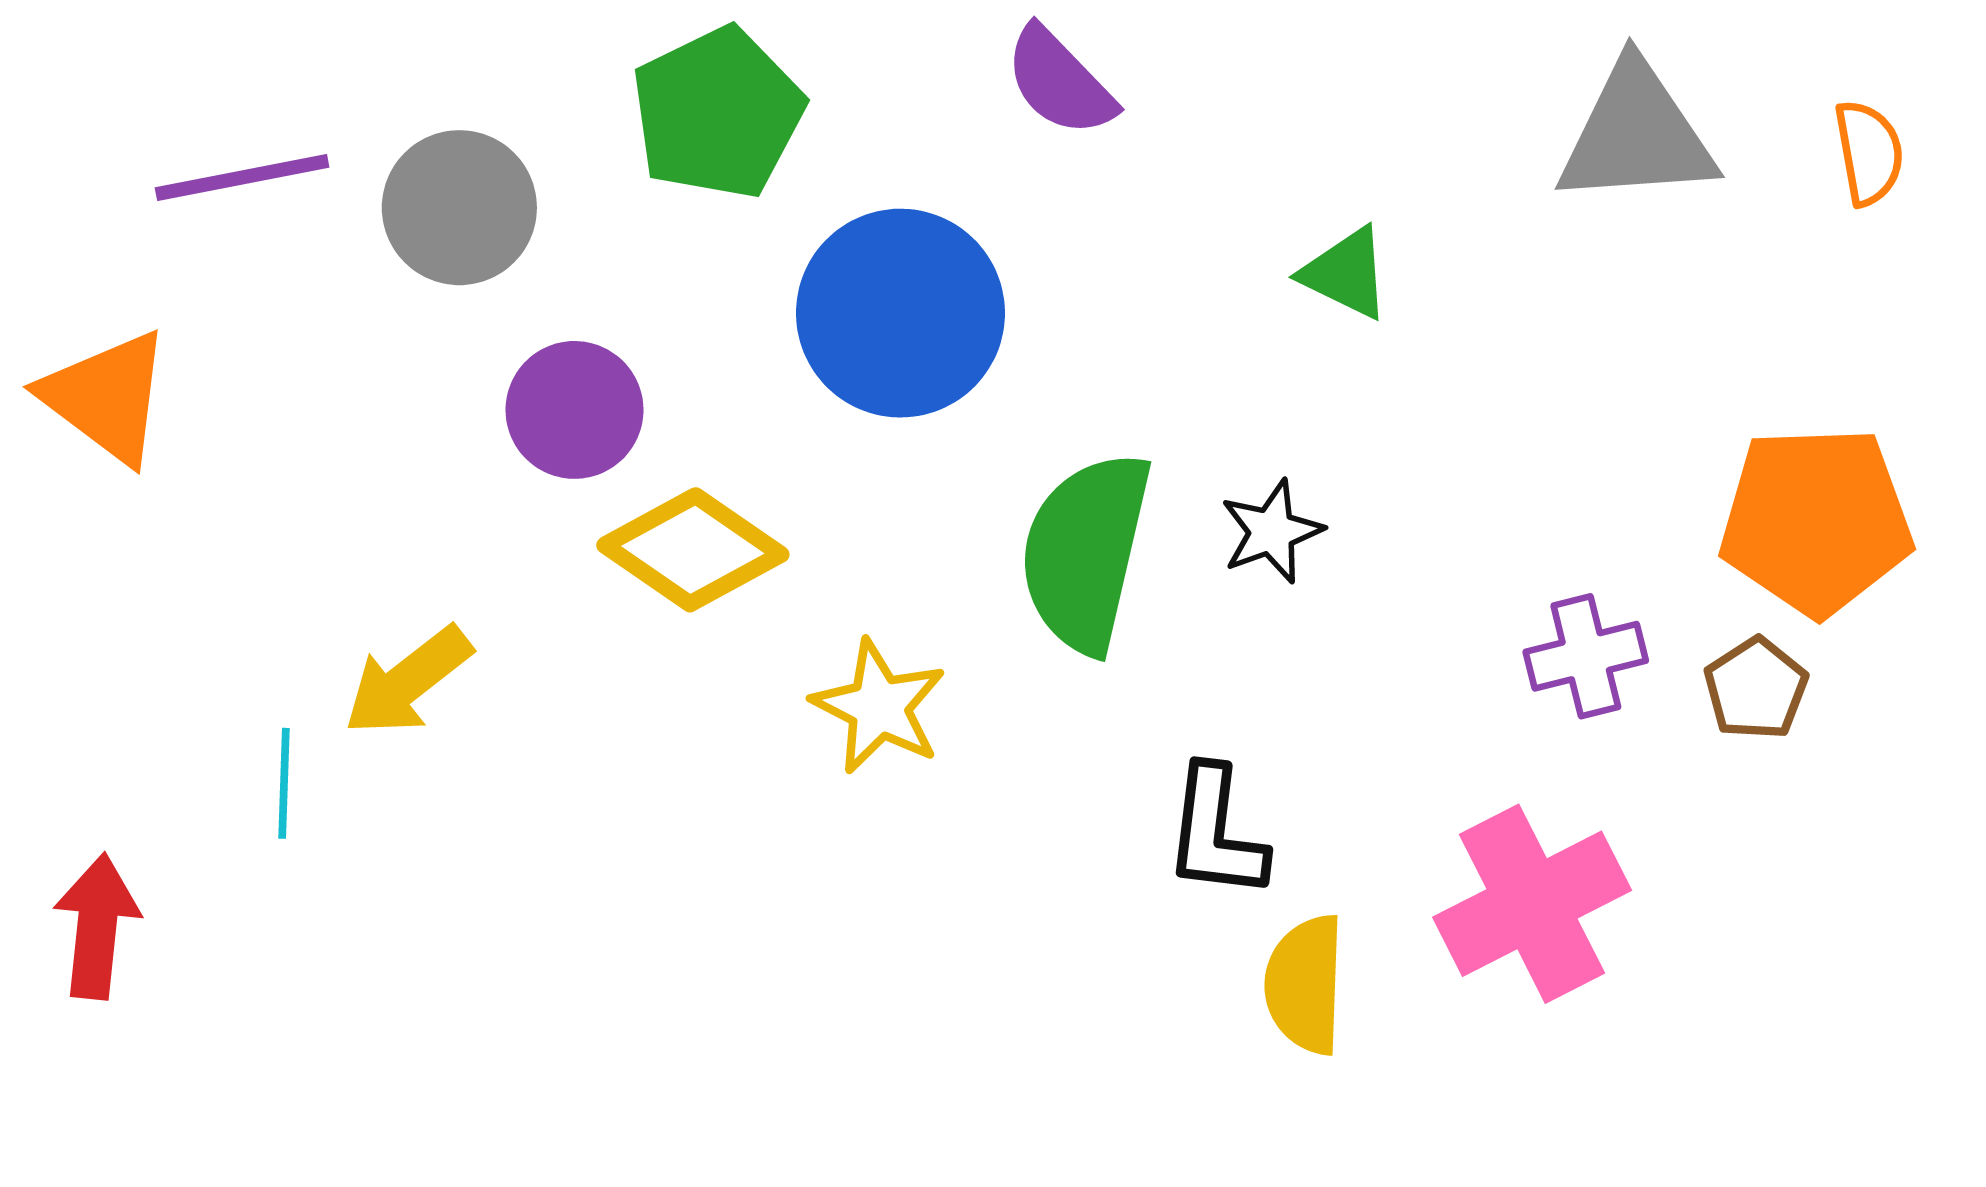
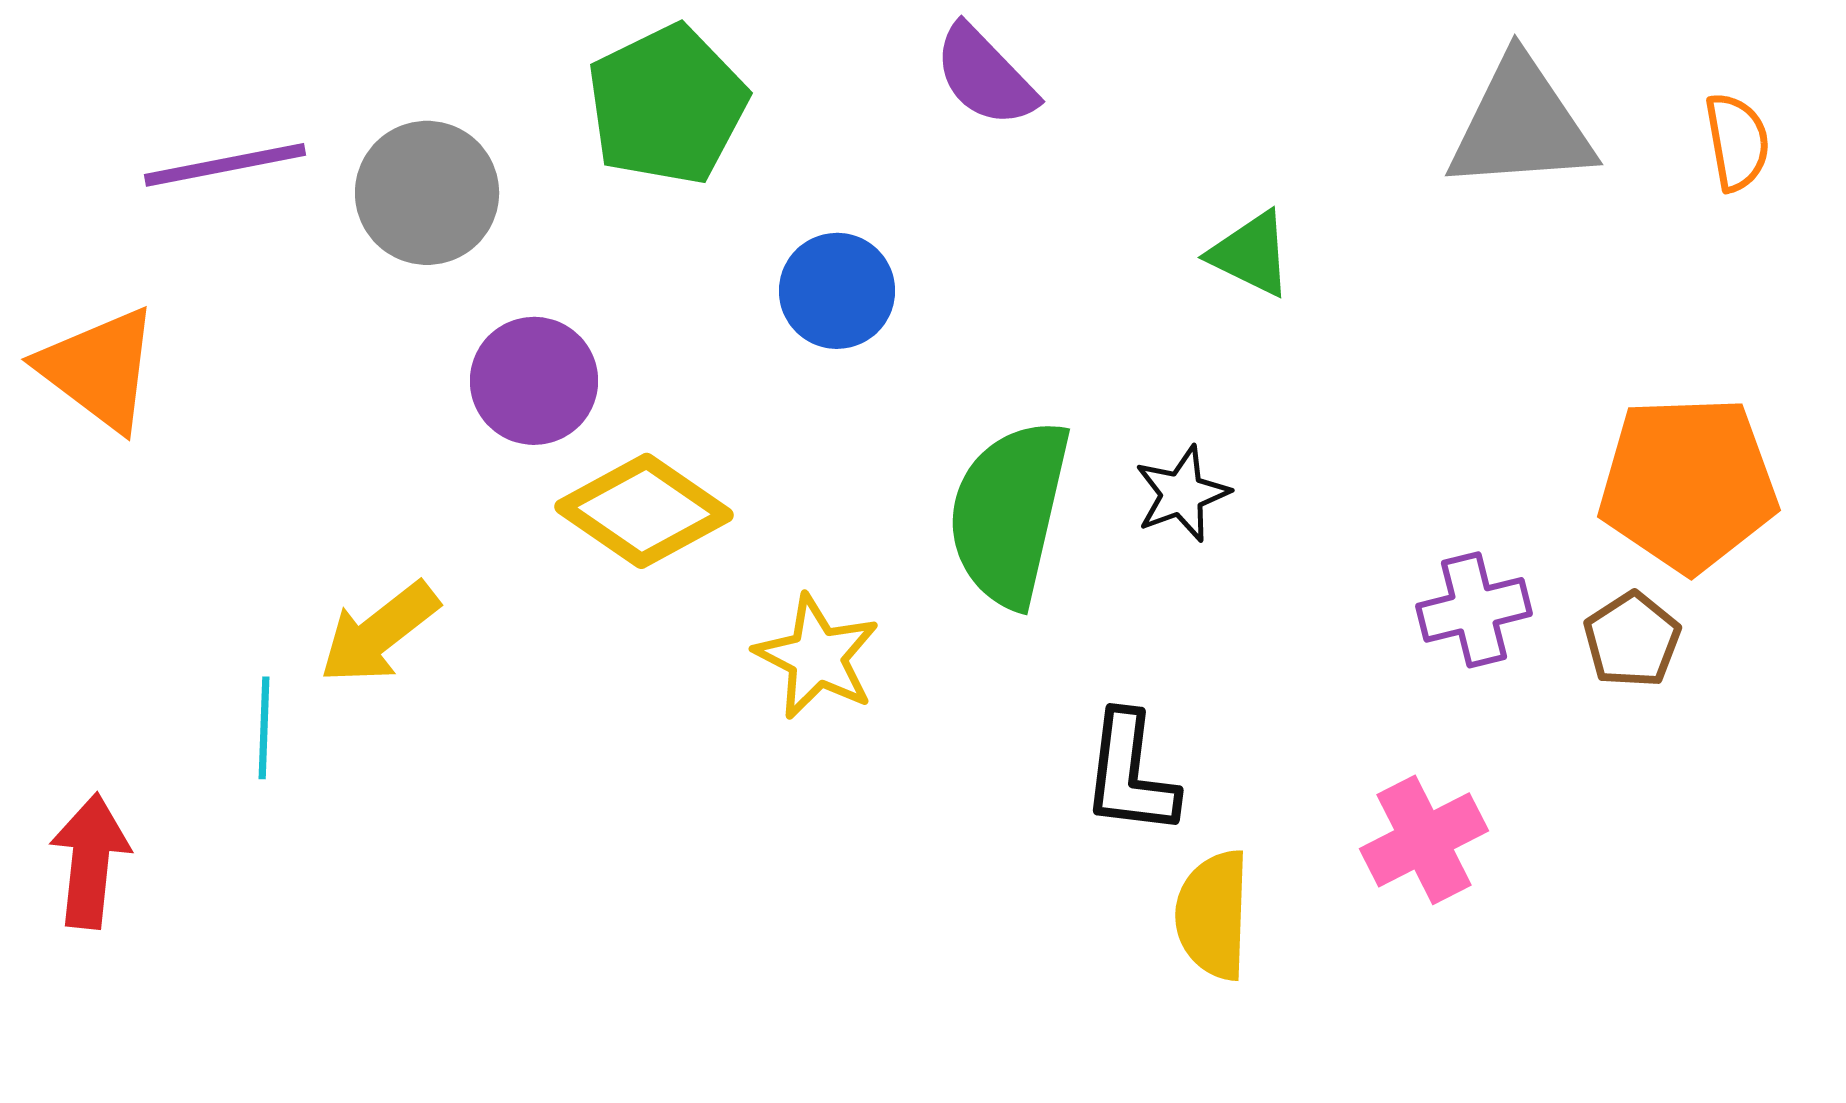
blue circle: (900, 313) -> (837, 291), size x0.6
pink cross: (1532, 904) -> (1424, 840), size x0.7

